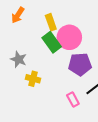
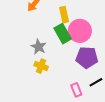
gray star: (19, 59) -> (39, 47), moved

